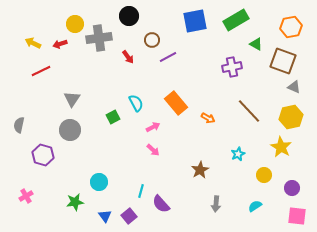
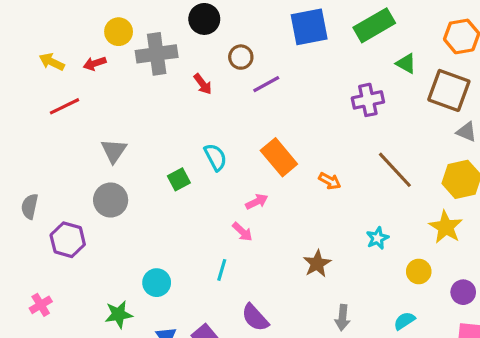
gray semicircle: (19, 125) -> (30, 206), moved
pink arrow: (153, 127) -> (257, 202), moved
cyan line: (141, 191) -> (222, 270), moved

